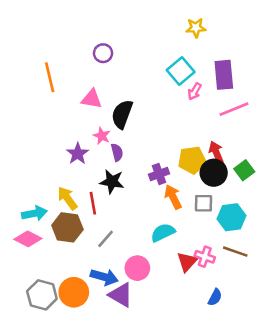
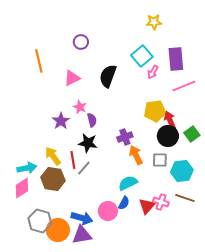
pink triangle: (92, 99) -> (72, 78), turned -36
black semicircle: (122, 114) -> (108, 76), moved
yellow pentagon: (192, 160) -> (155, 111), moved
pink diamond: (28, 239) -> (22, 188), turned -60
gray line: (106, 239) -> (84, 168), moved
gray hexagon: (42, 295) -> (40, 221), moved
purple triangle: (121, 295) -> (82, 235), moved, turned -40
blue semicircle: (215, 297) -> (124, 203), moved

